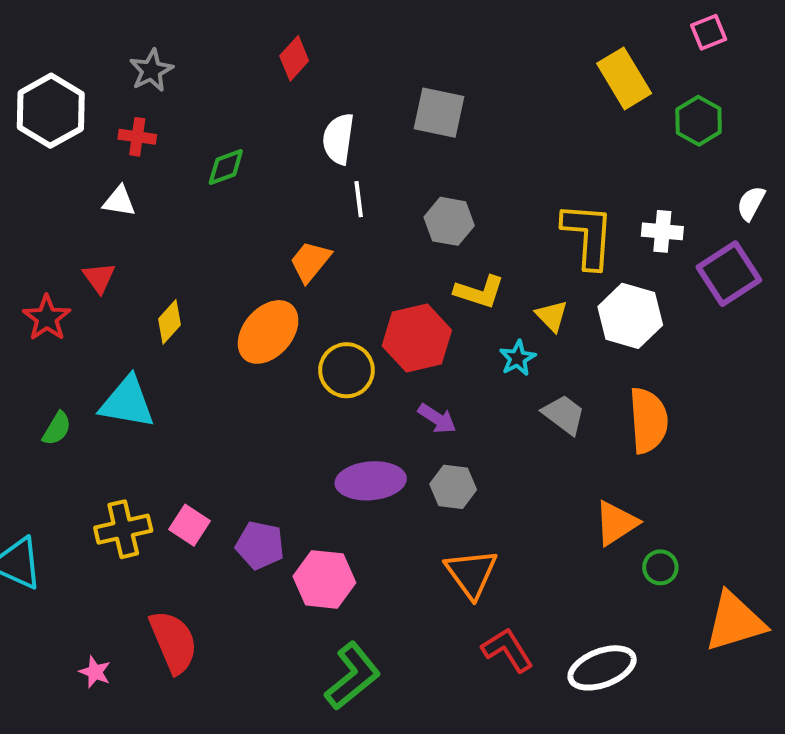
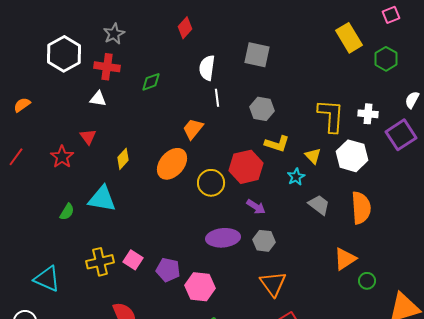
red cross: (137, 137) -> (107, 67), size x1.4

